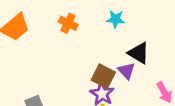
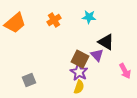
orange cross: (68, 23) -> (54, 20), turned 32

